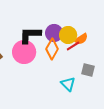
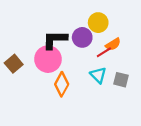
yellow circle: (68, 35) -> (98, 23), moved
orange diamond: (52, 49) -> (62, 84), moved
cyan triangle: (68, 84) -> (98, 75), moved

